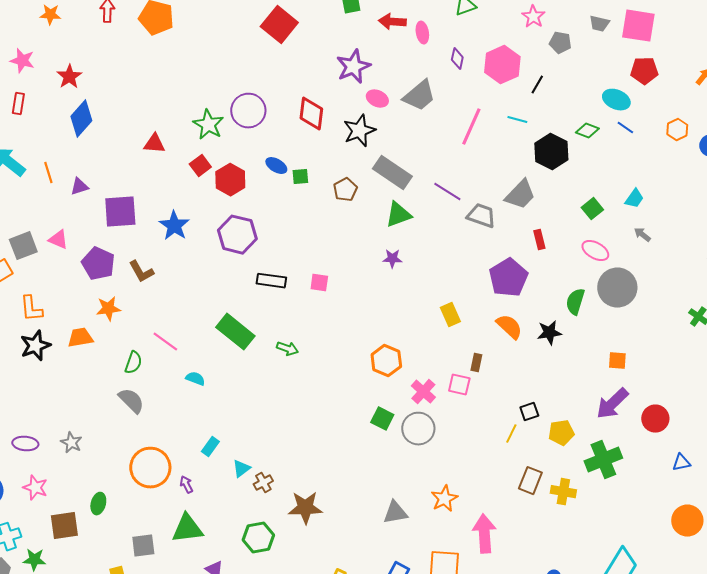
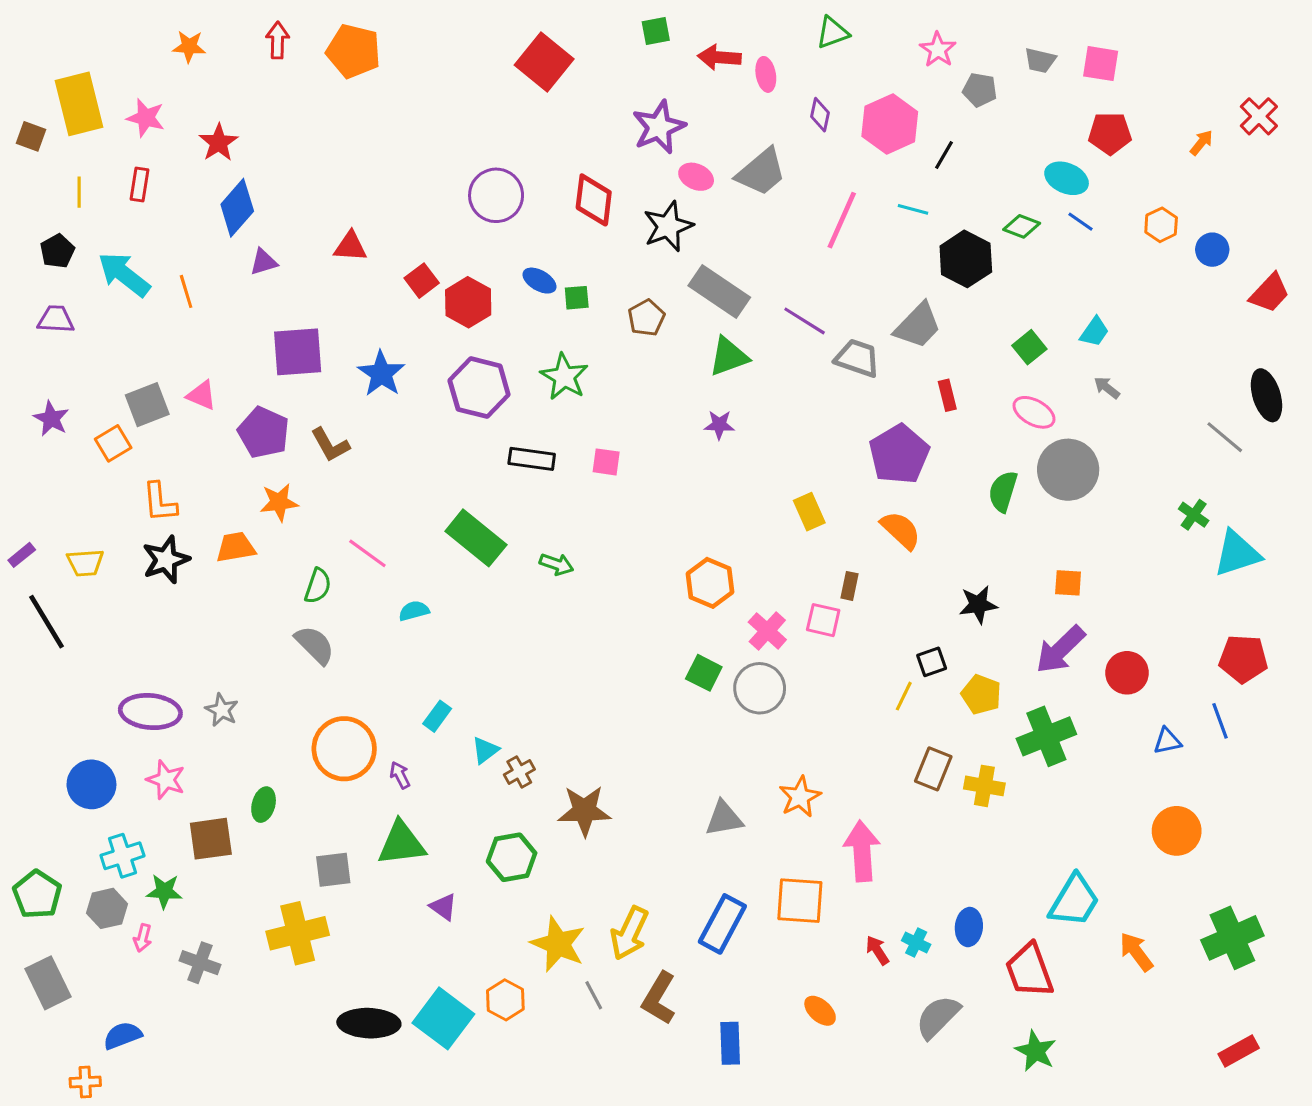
pink square: (638, 26) -> (1101, 64), size x0.7
green star: (208, 125) -> (564, 377), moved
purple triangle: (79, 187) -> (264, 262), moved
black star: (549, 333) -> (978, 605), moved
cyan semicircle: (195, 379) -> (414, 611), turned -36
yellow pentagon: (561, 433) -> (981, 694), turned 30
purple ellipse: (25, 444) -> (150, 712), size x1.5

